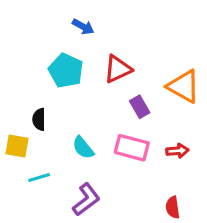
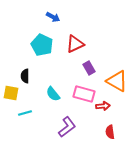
orange triangle: (184, 86) -> (117, 81), moved
red arrow: (177, 151) -> (103, 106), moved
purple L-shape: (86, 200) -> (67, 127), moved

